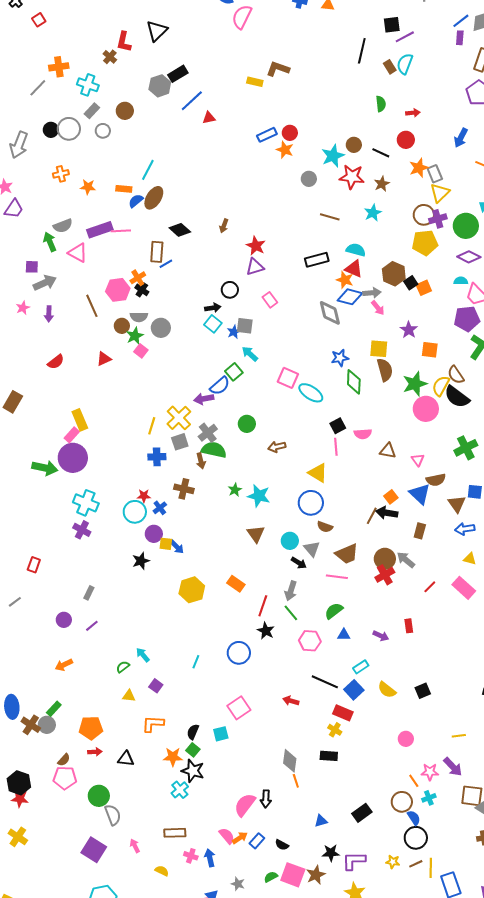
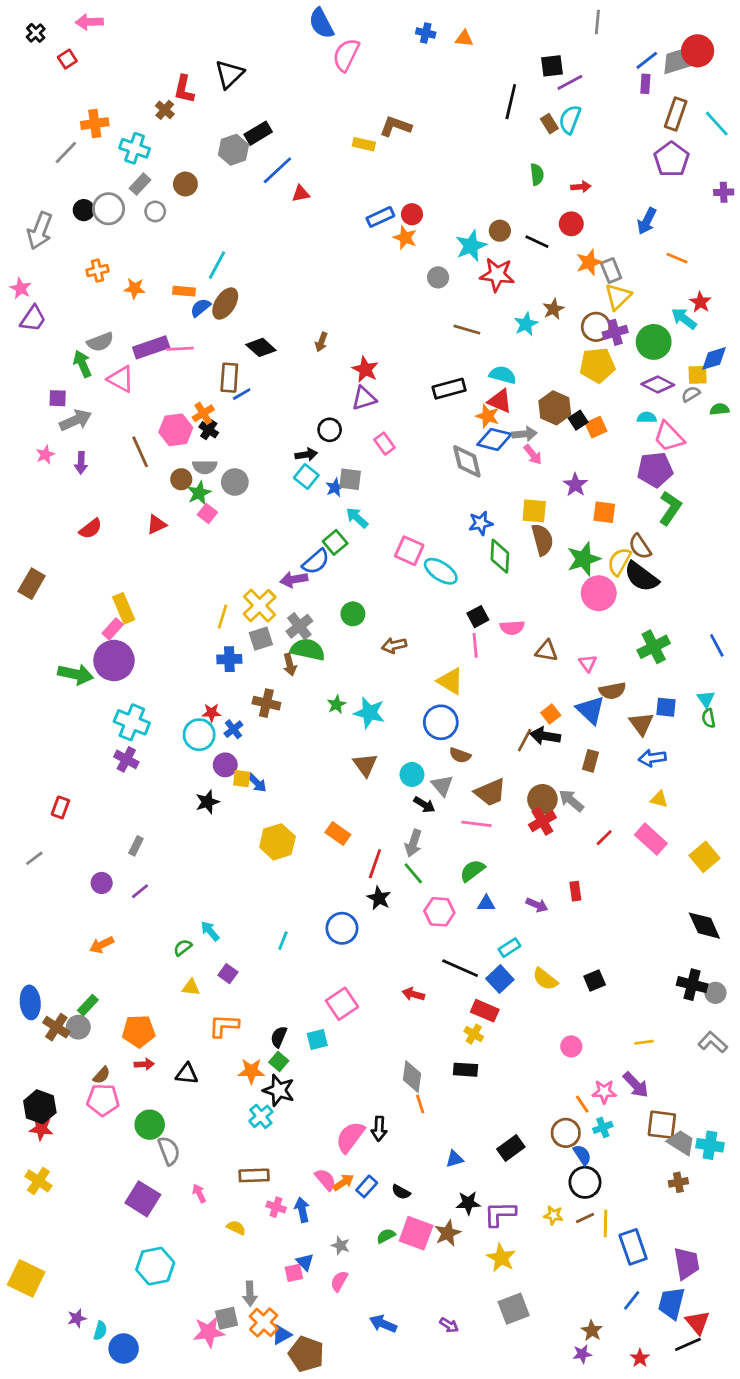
brown star: (382, 184) -> (553, 309), moved

